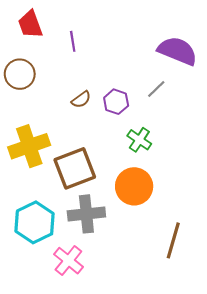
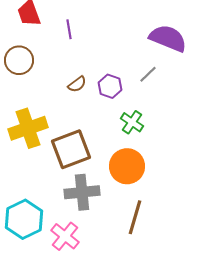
cyan hexagon: (35, 222) -> (24, 219), moved
brown line: (173, 240) -> (135, 217), moved

